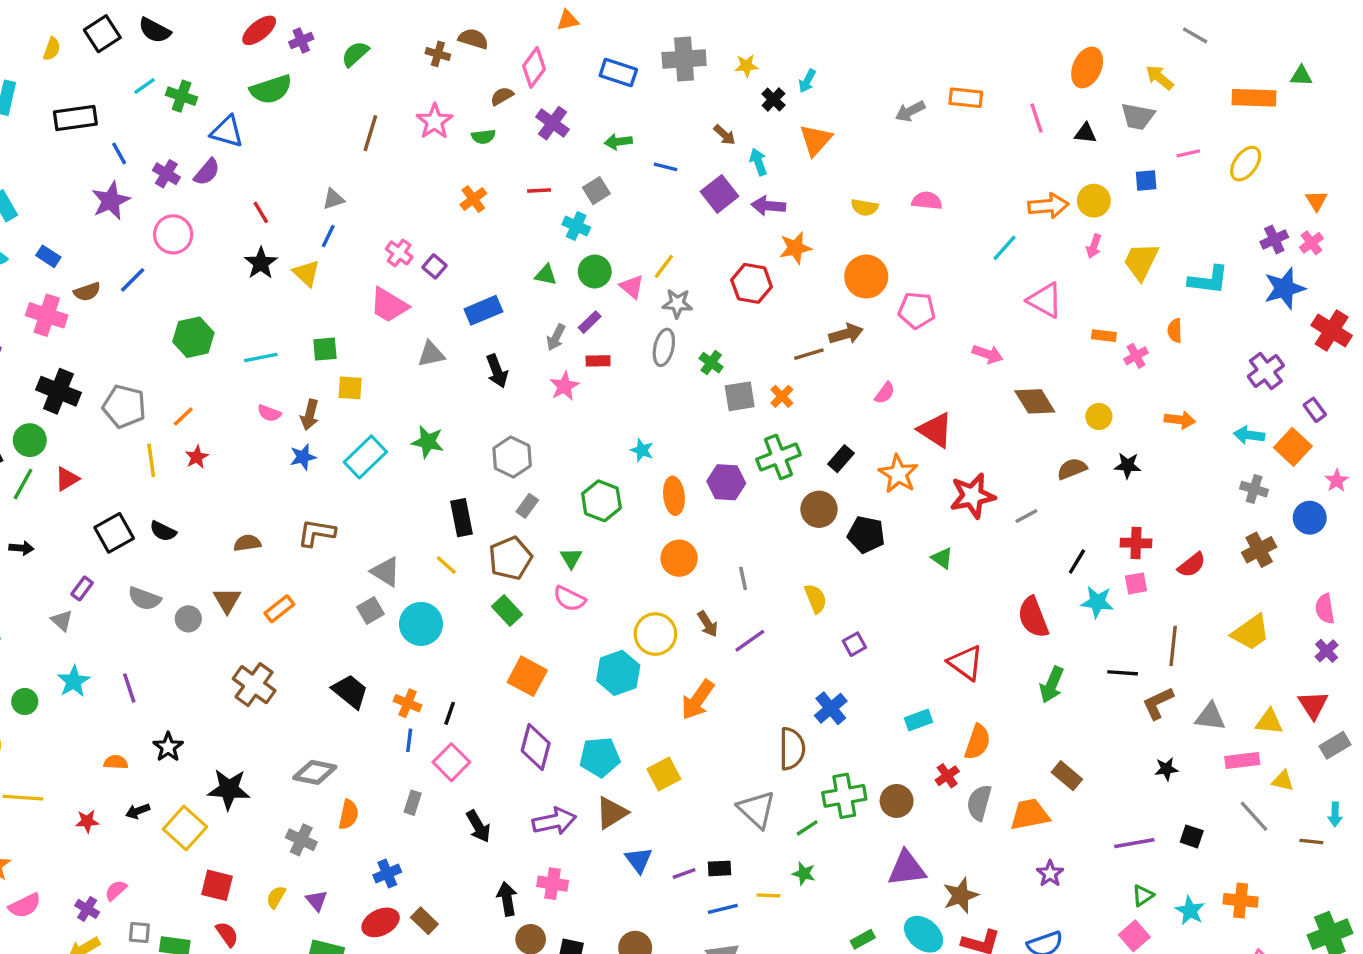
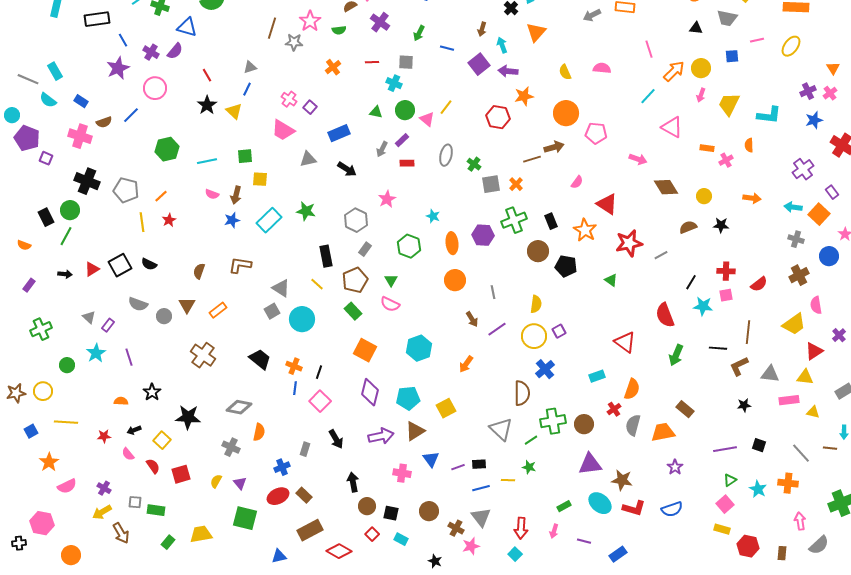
pink line: (1037, 118) -> (649, 49), moved
brown arrow: (725, 135) -> (482, 29), turned 64
green arrow: (618, 142) -> (419, 33), turned -56
gray square: (596, 191) -> (406, 62), turned 35
orange arrow: (1048, 206) -> (674, 71), turned -40
yellow semicircle: (865, 207) -> (565, 72), turned 56
blue star: (1284, 288) -> (814, 120), size x0.7
gray star: (677, 304) -> (294, 42), moved
black arrow: (497, 371) -> (347, 169), turned -36
pink star: (564, 386) -> (387, 199), moved
black rectangle: (841, 459) -> (551, 221), turned -63
red triangle: (67, 479) -> (92, 269), moved
brown semicircle: (247, 543) -> (199, 271), turned -63
purple rectangle: (82, 589) -> (108, 325), moved
yellow semicircle: (816, 599) -> (536, 304), turned 30
pink semicircle: (1325, 609) -> (816, 305), moved
yellow circle: (655, 634) -> (534, 336), moved
orange arrow: (698, 700) -> (466, 364), size x0.7
red triangle: (1313, 705) -> (814, 351), moved, turned 30
gray rectangle: (413, 803) -> (305, 449), moved
gray line: (1254, 816) -> (801, 453), moved
yellow square: (185, 828) -> (162, 440), size x0.7
pink cross: (553, 884) -> (402, 473), moved
red square: (217, 885) -> (181, 474), turned -30
pink semicircle: (116, 890) -> (128, 454), moved, turned -88
brown star: (961, 895) -> (622, 480), turned 30
red semicircle: (227, 934) -> (153, 466), moved

